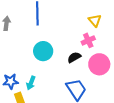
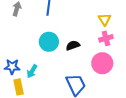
pink cross: (88, 40) -> (106, 38), moved
black semicircle: (74, 57) -> (73, 45), moved

